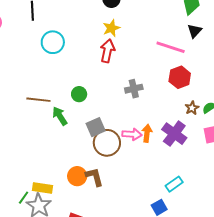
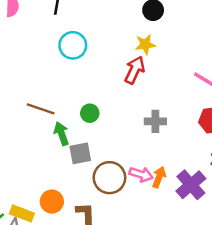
gray square: (96, 127) -> (80, 153), moved
orange circle: (77, 176) -> (52, 202), moved

